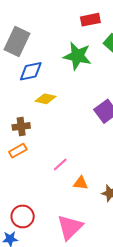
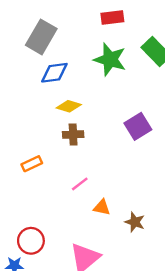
red rectangle: (90, 20) -> (112, 18), moved
brown cross: (21, 126) -> (73, 134), moved

